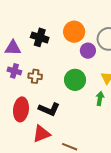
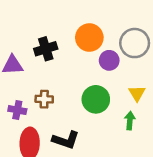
black cross: (40, 37) -> (46, 49), turned -30
purple cross: (14, 71) -> (17, 110), moved

